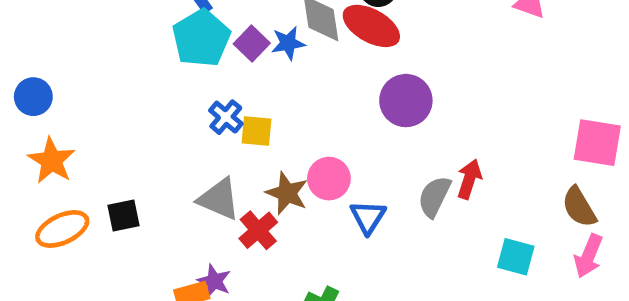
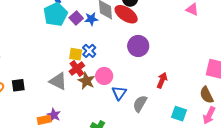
blue cross: (226, 117) -> (89, 51), moved
gray semicircle: (434, 197) -> (140, 104), moved
red cross: (258, 230) -> (77, 68), moved

